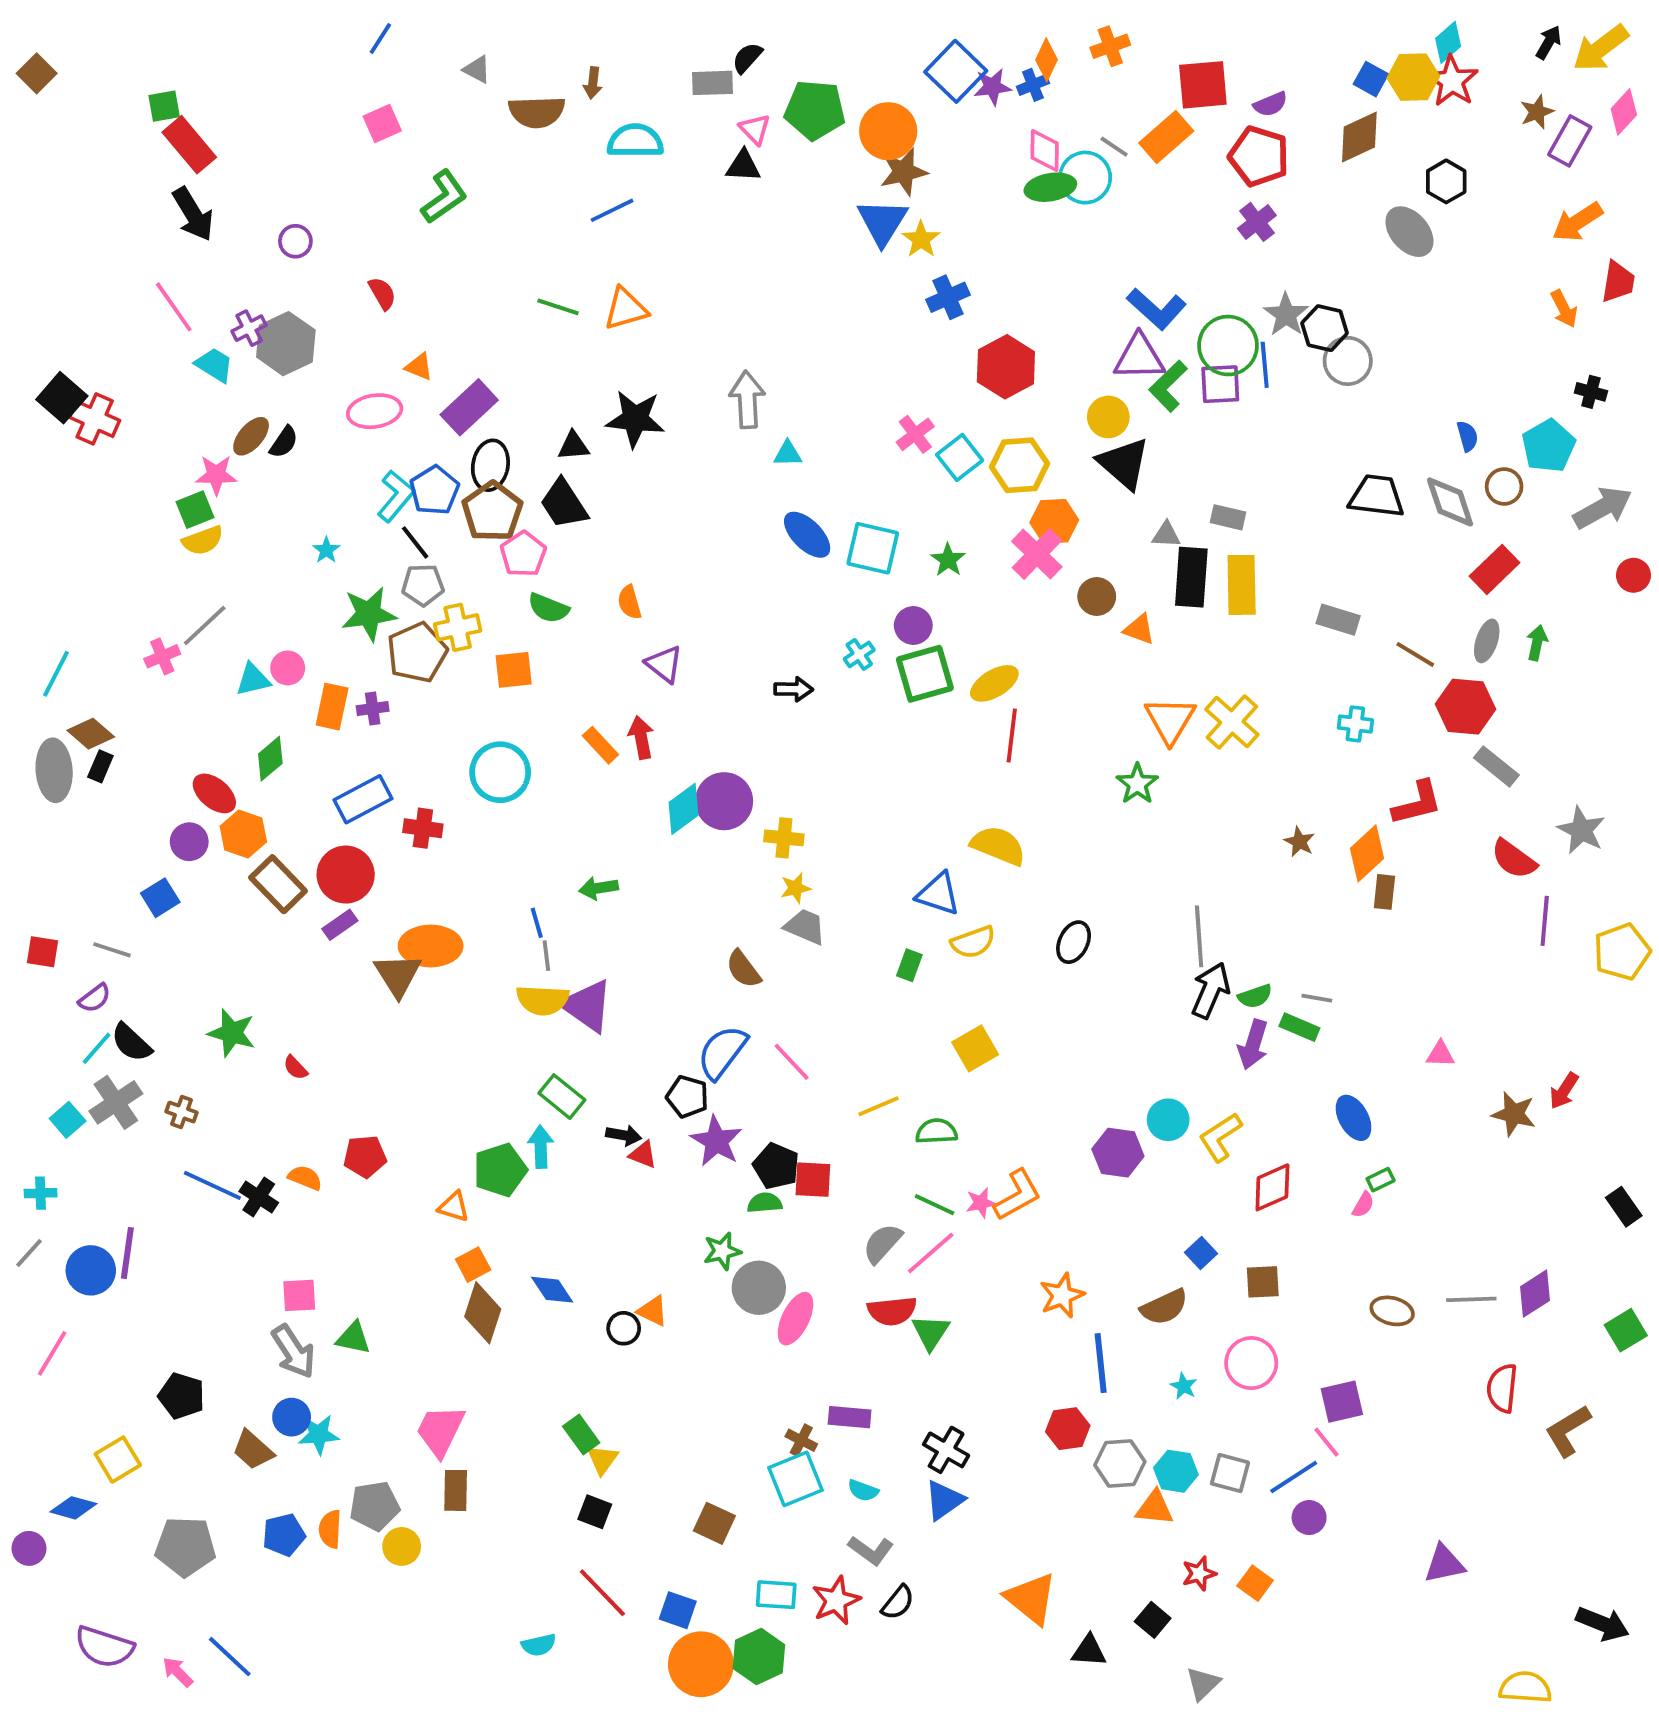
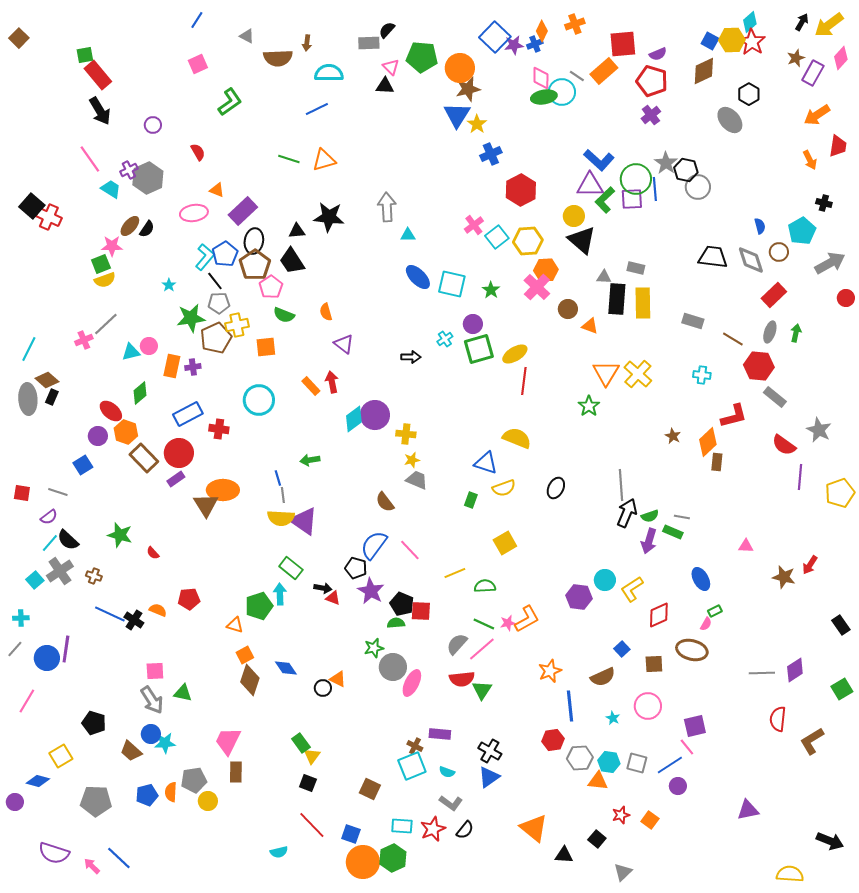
brown ellipse: (1392, 1311) -> (692, 650), moved, size x1.4

